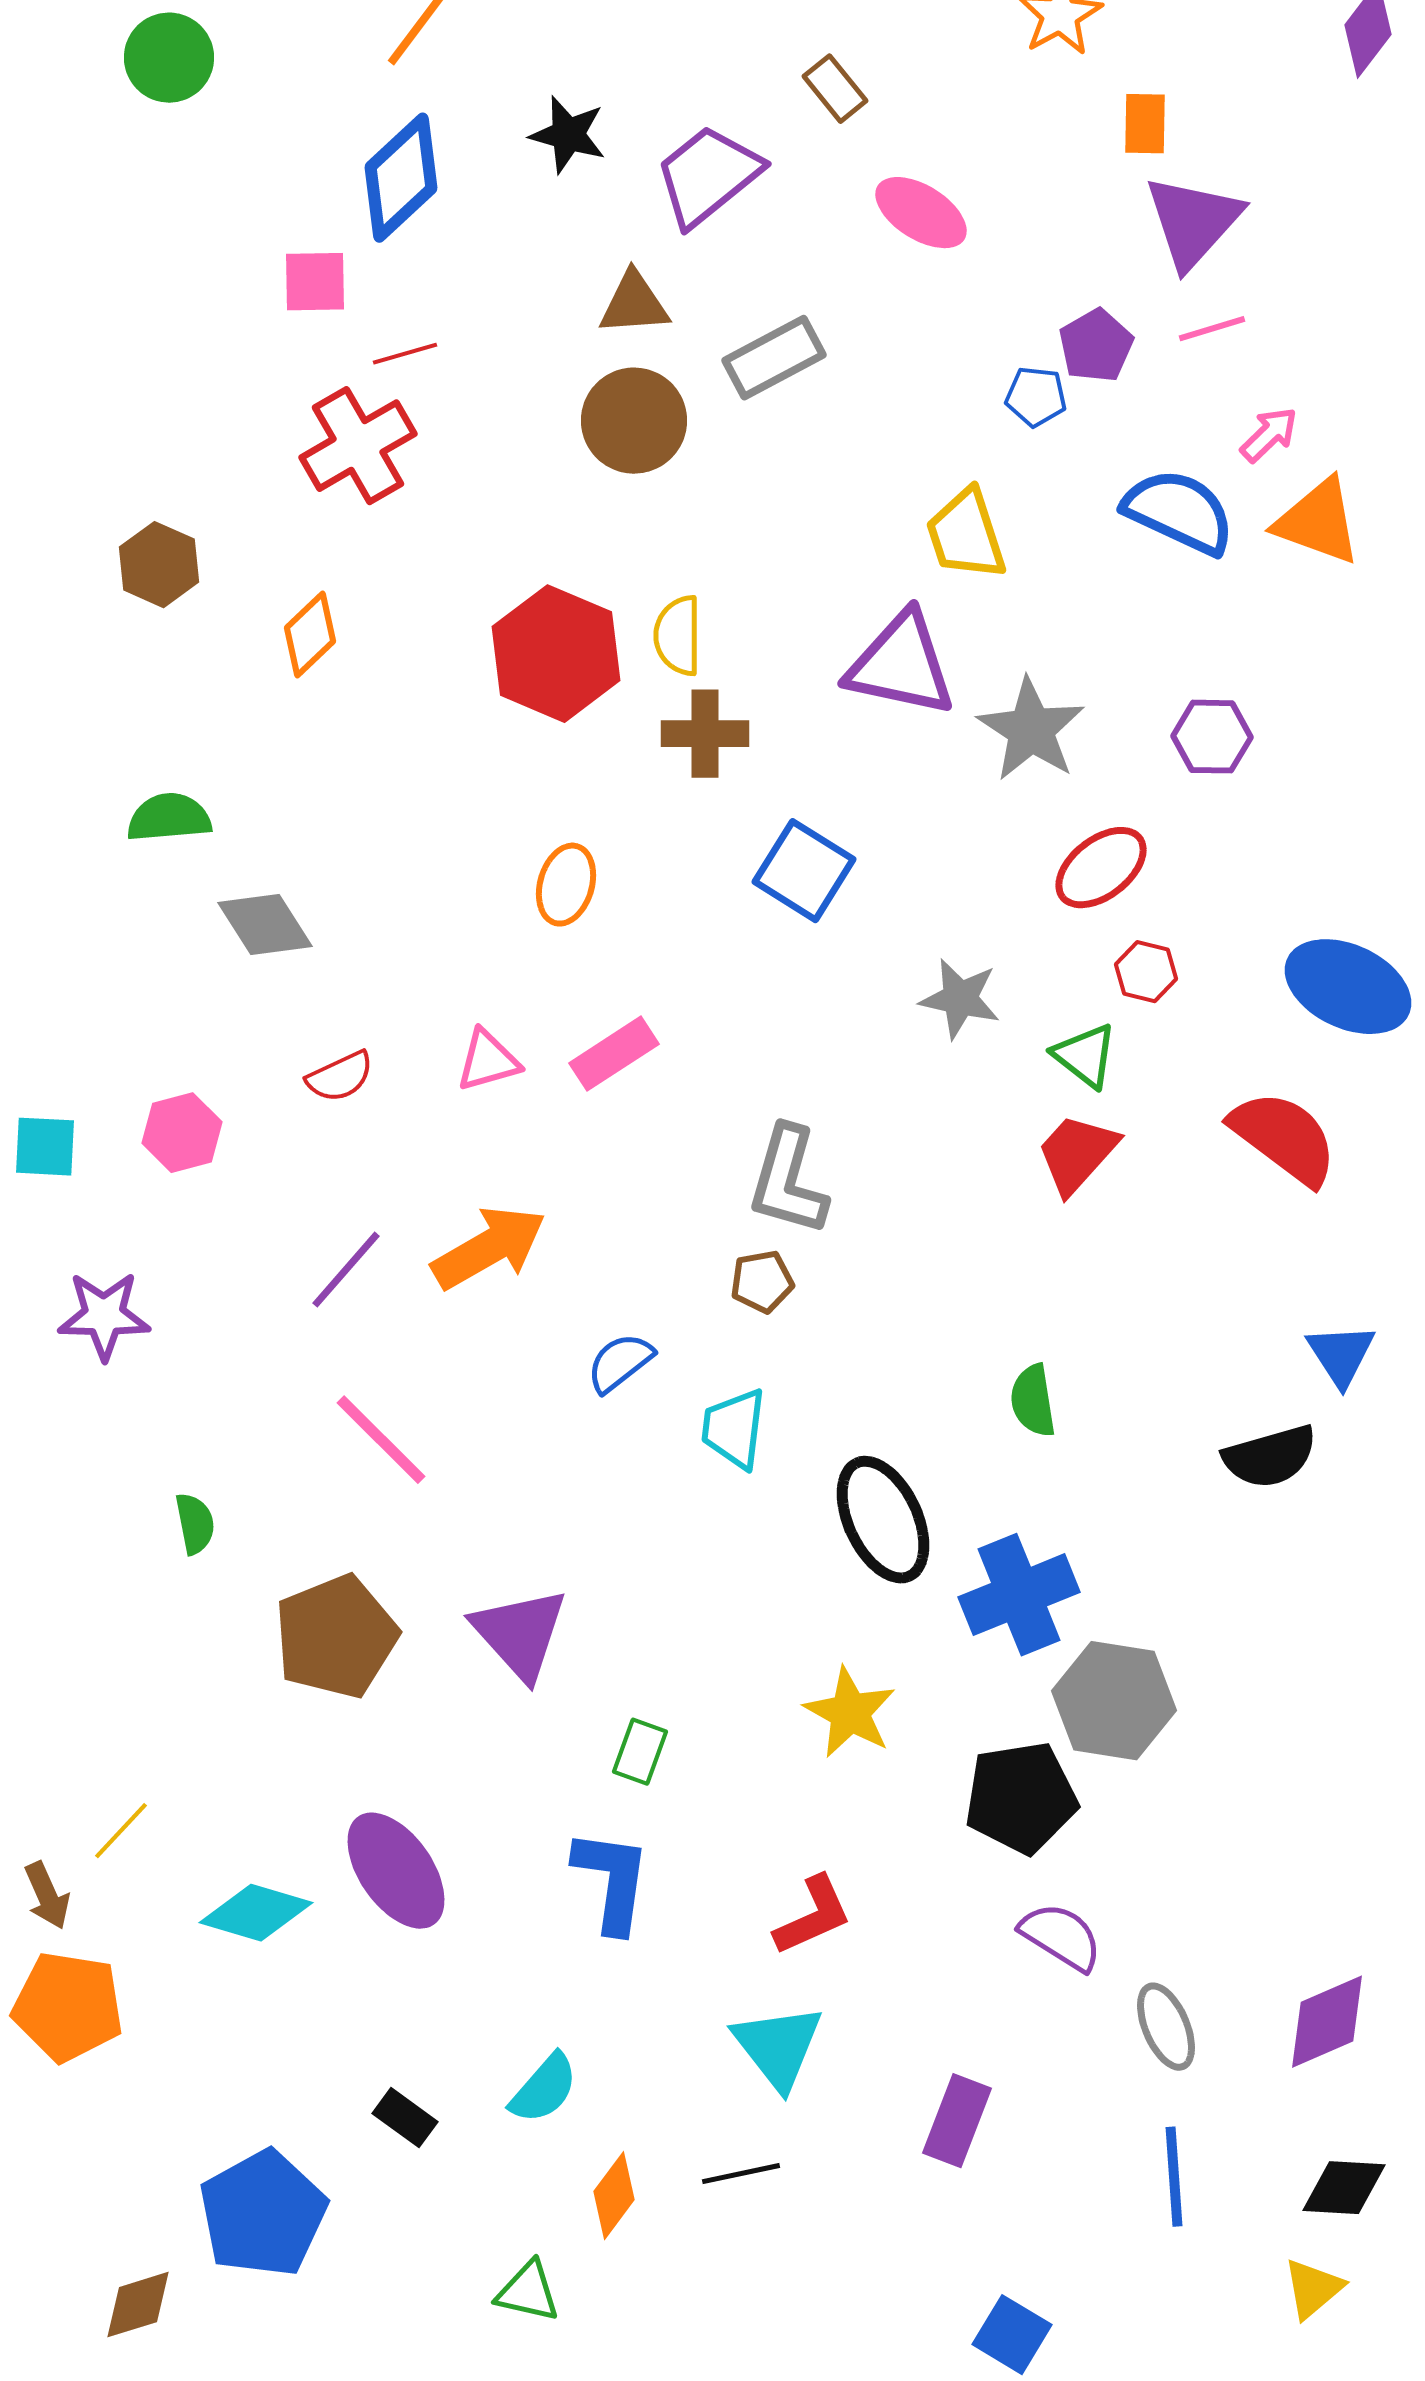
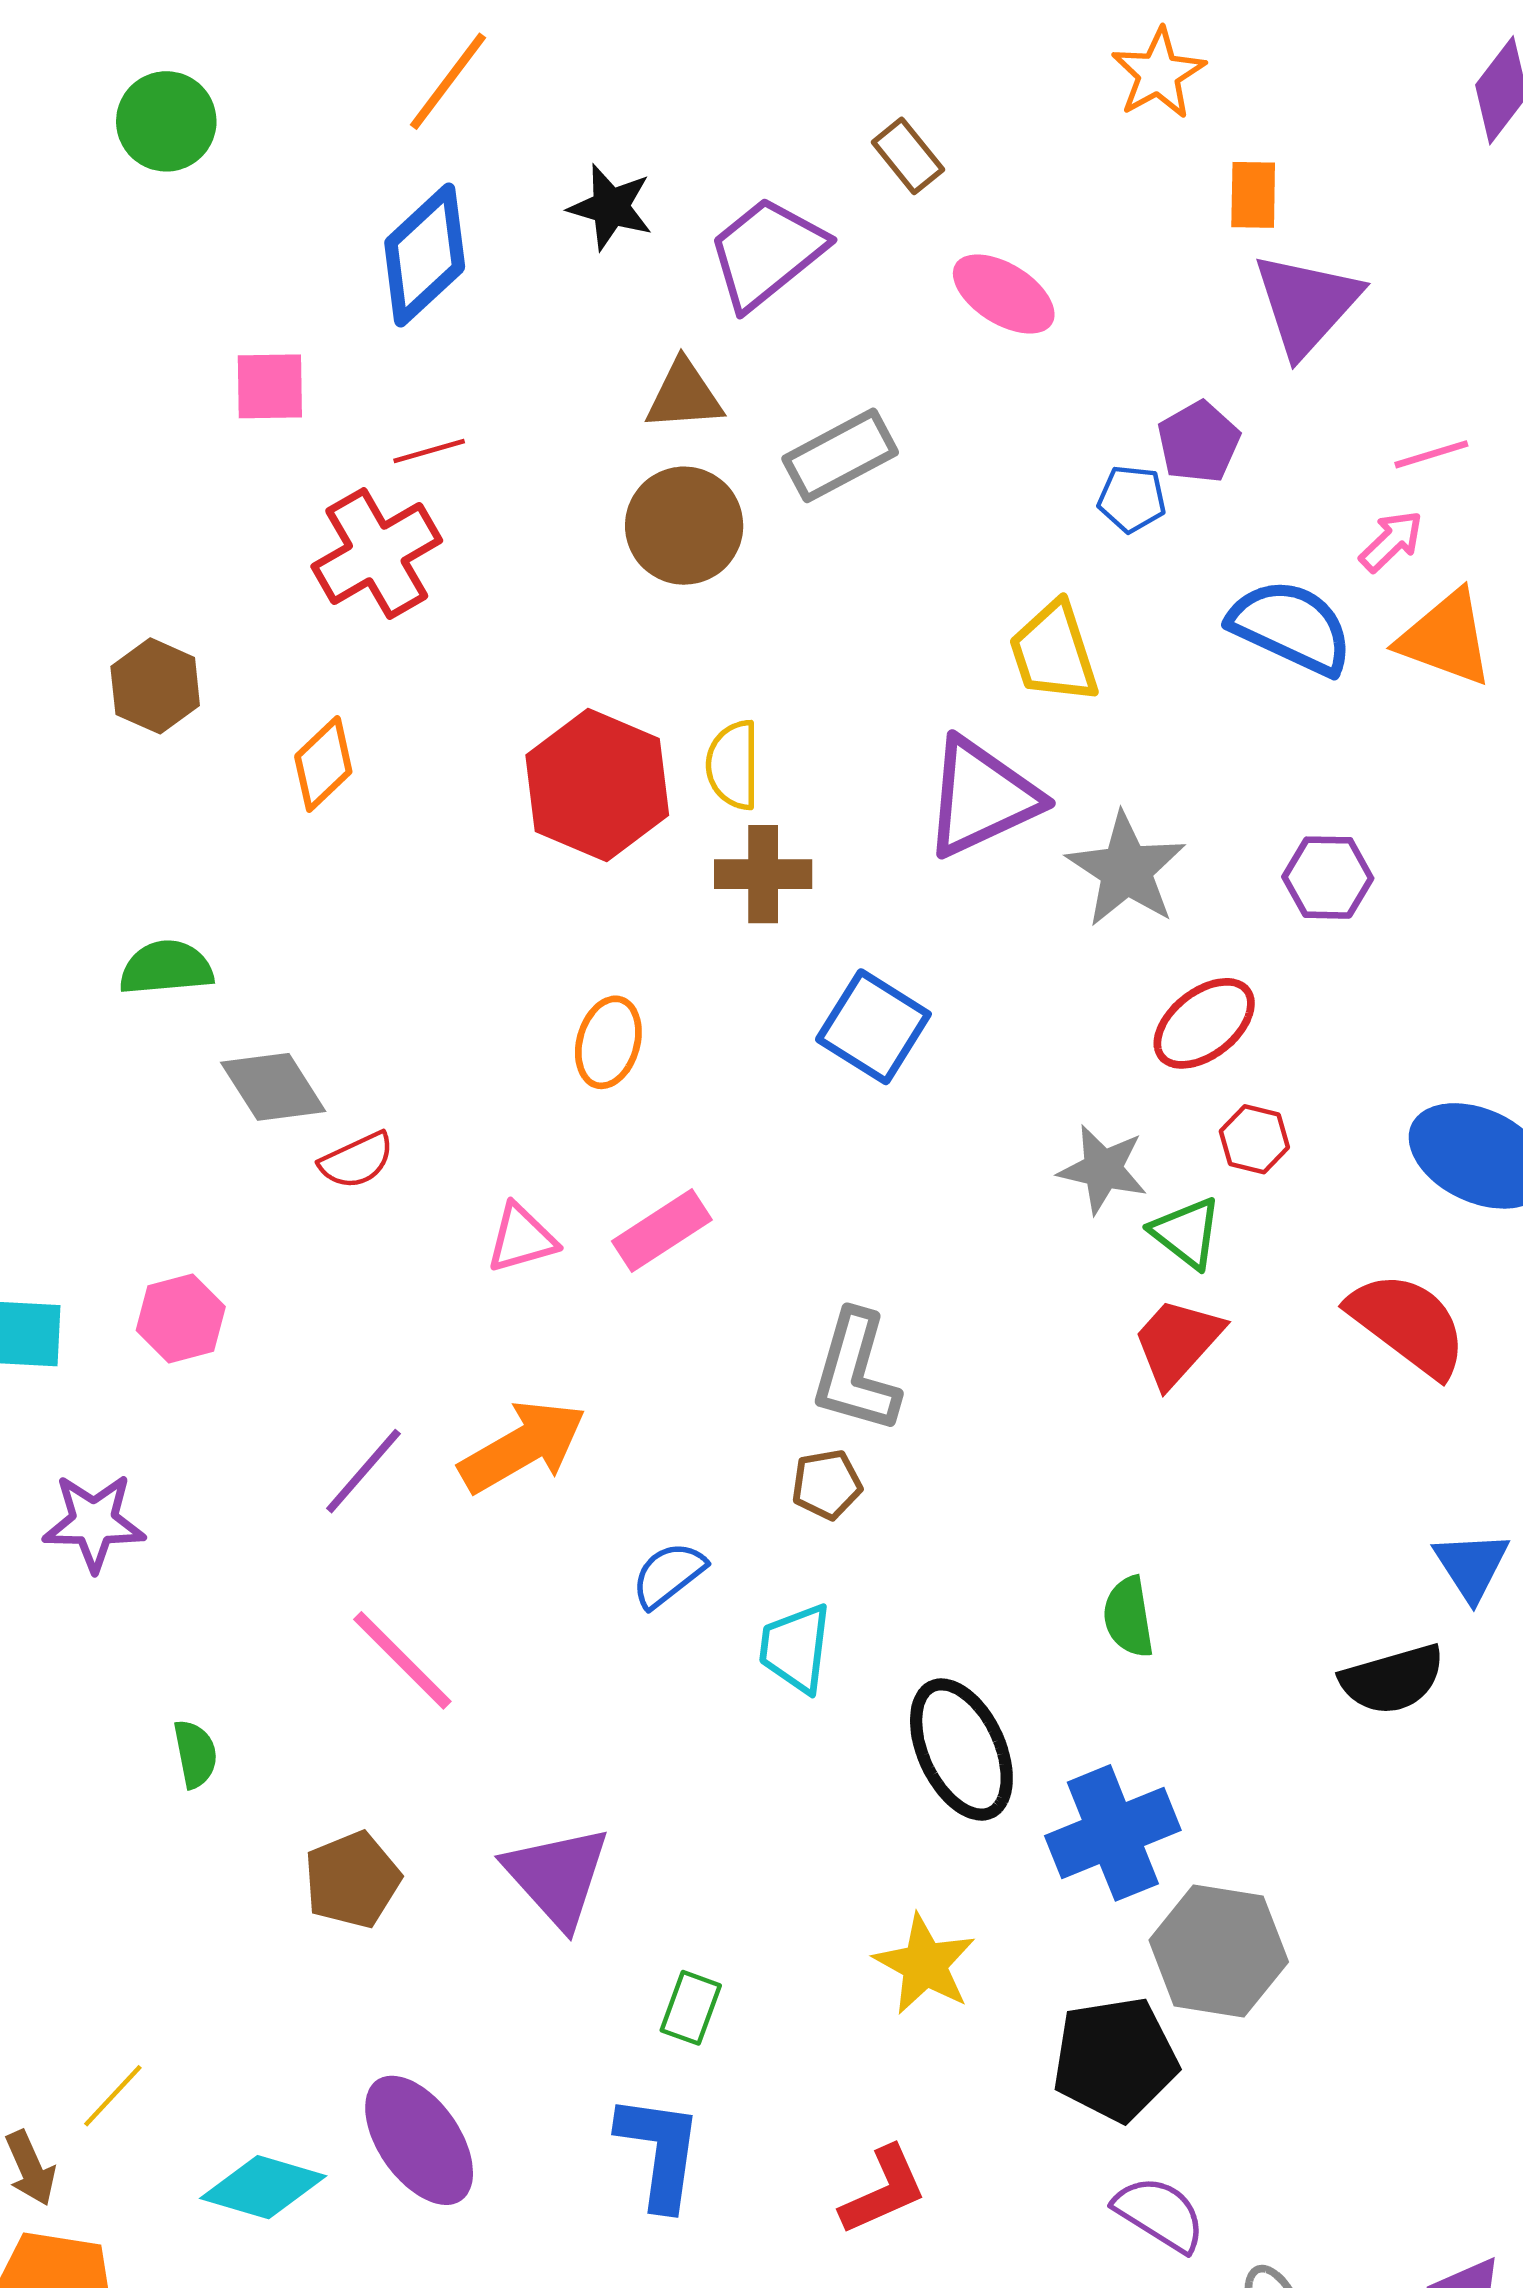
pink square: (315, 282) -> (270, 386), moved
pink line: (1212, 329) -> (1431, 454), moved
purple triangle: (901, 665) -> (981, 797), turned -37
gray star: (960, 999) -> (1103, 1169), moved
red semicircle: (340, 1077) -> (357, 1160), moved
brown pentagon: (336, 1637) -> (352, 1880), size x0.7

